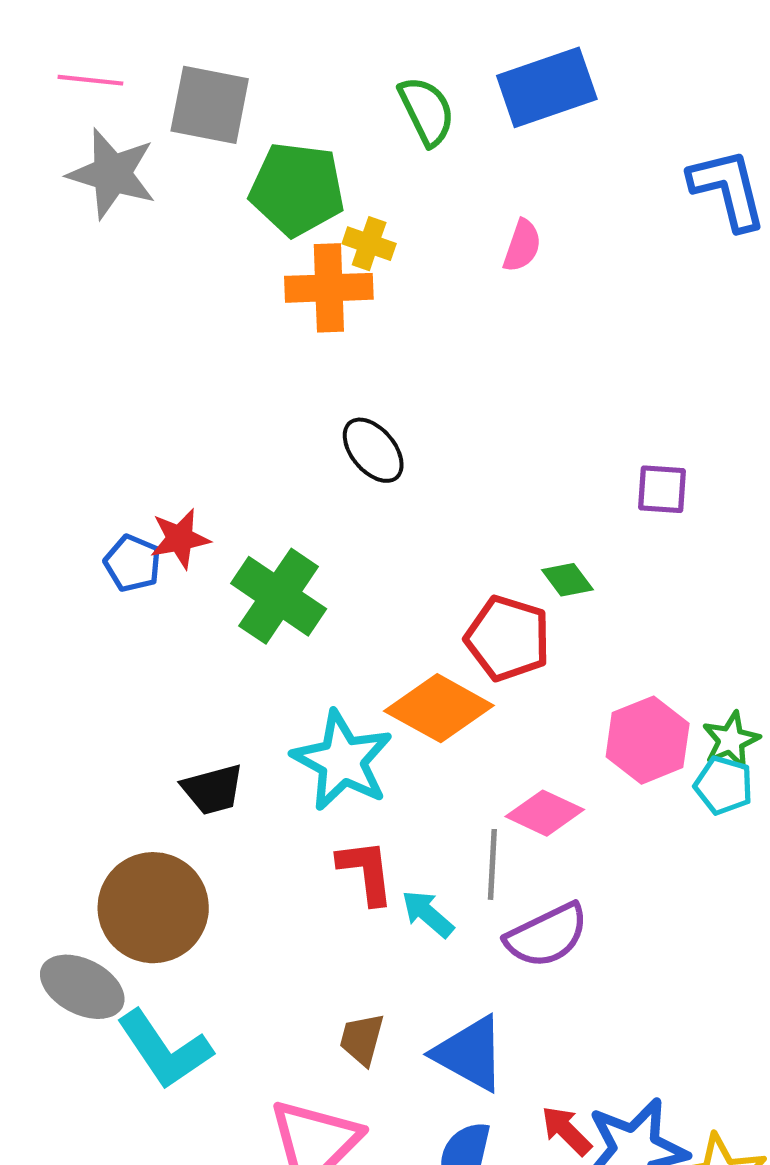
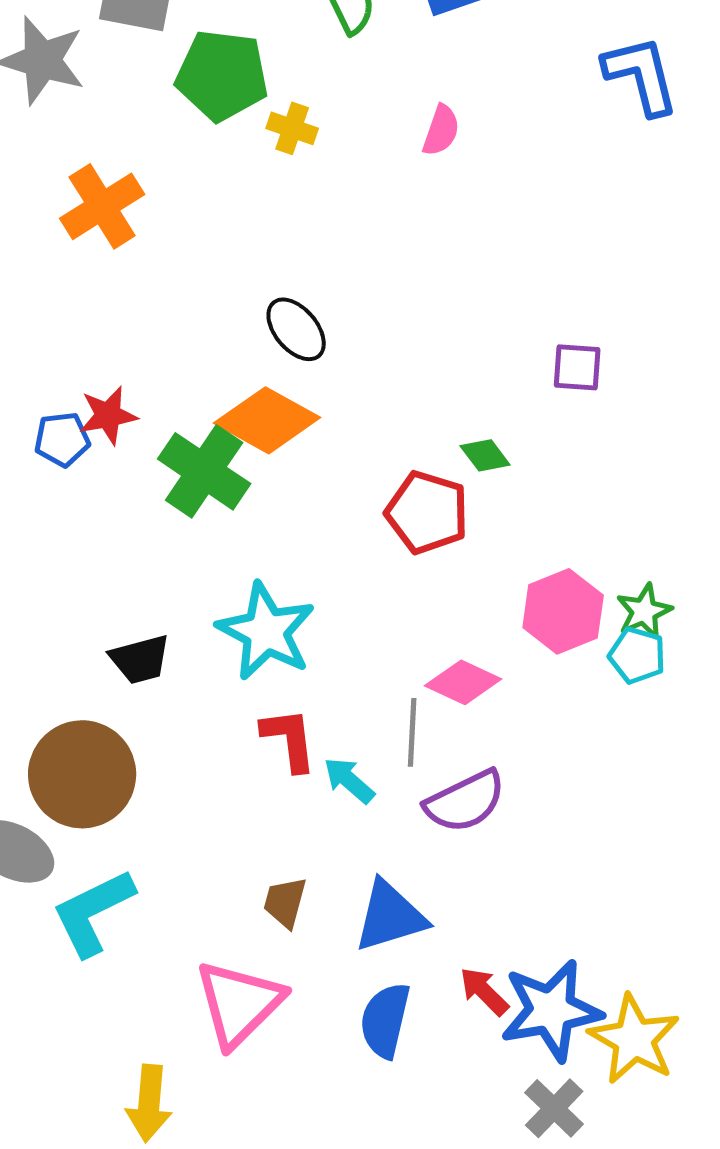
orange cross: (329, 288) -> (102, 206), moved, turned -30
blue pentagon: (133, 563) -> (62, 439), turned -30
orange diamond: (439, 708) -> (267, 420), moved
cyan L-shape: (164, 1049) -> (93, 912), turned 98
blue triangle: (470, 1054) -> (390, 916), turned -46

